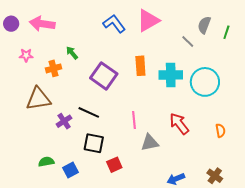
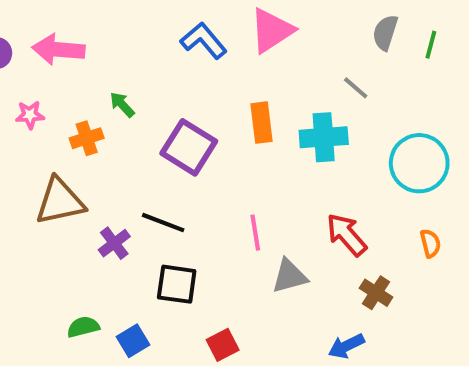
gray line: (188, 41) -> (356, 88), moved
cyan circle: (205, 82) -> (419, 163), moved
red square: (114, 165) -> (223, 345), moved
brown cross: (215, 176) -> (376, 293), moved

